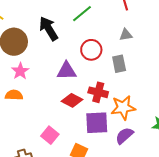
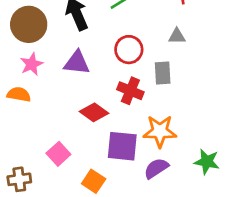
purple triangle: (67, 71) -> (77, 63), moved
red cross: (98, 92) -> (130, 91), moved

